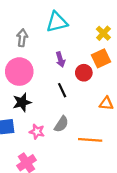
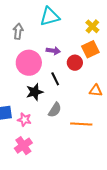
purple arrow: (60, 59) -> (53, 51), turned -64
pink circle: (19, 72) -> (29, 63), moved
black star: (22, 102) -> (35, 92), moved
pink star: (37, 132) -> (24, 120), moved

